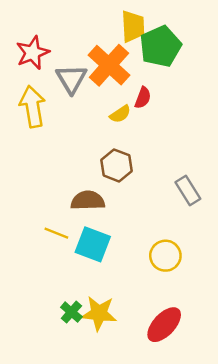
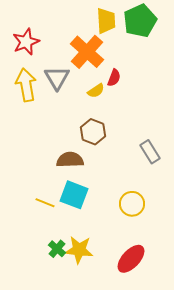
green pentagon: (160, 46) -> (140, 21), moved
gray triangle: (71, 79) -> (57, 78), moved
yellow line: (56, 233) -> (45, 203), moved

